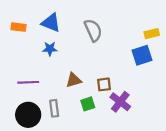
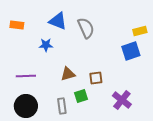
blue triangle: (51, 23) -> (58, 21), moved
purple cross: (120, 102) -> (122, 100), moved
gray rectangle: (54, 108) -> (62, 106), moved

